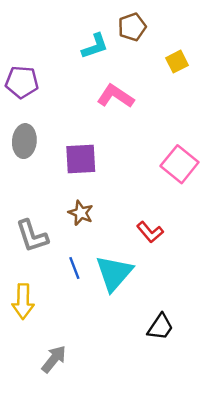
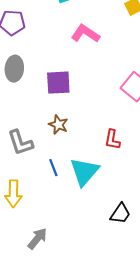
red L-shape: (150, 232) -> (112, 140), turned 50

